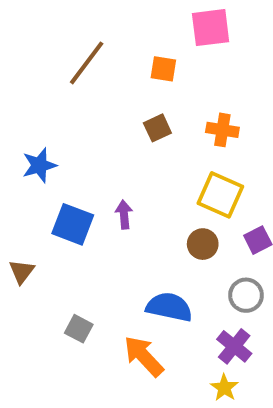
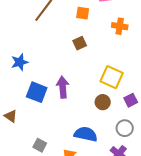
orange cross: (222, 130) -> (120, 26), moved
purple arrow: (124, 215) -> (63, 87), size x1.5
brown triangle: (22, 272) -> (11, 116), turned -32

